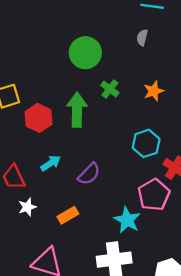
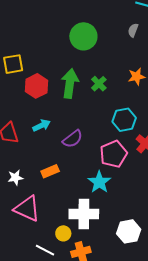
green cross: (110, 89) -> (99, 84), moved
pink pentagon: (154, 195) -> (114, 154), moved
white star: (27, 207) -> (15, 178), moved

